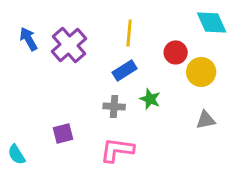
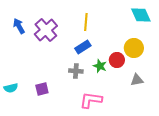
red circle: (176, 52) -> (117, 60), moved
pink L-shape: (117, 150) -> (91, 100), moved
cyan semicircle: (17, 155) -> (11, 88), moved, turned -72

